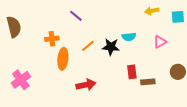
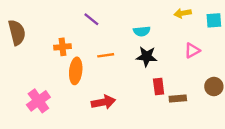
cyan semicircle: (129, 37) -> (142, 31), moved
orange line: (88, 46) -> (106, 55), turned 32
black star: (111, 47) -> (147, 56), moved
pink cross: (21, 80) -> (38, 101), moved

